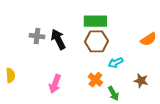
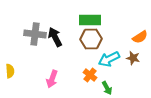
gray cross: (37, 36) -> (35, 34), size x1.5
cyan arrow: (116, 63) -> (109, 59), size x1.5
brown star: (141, 81) -> (133, 58), moved

